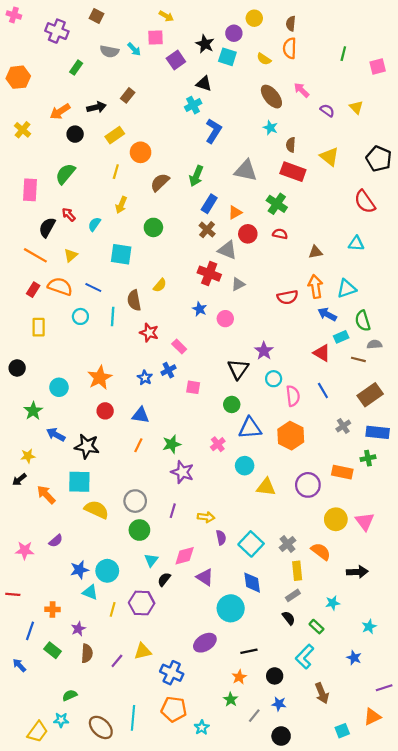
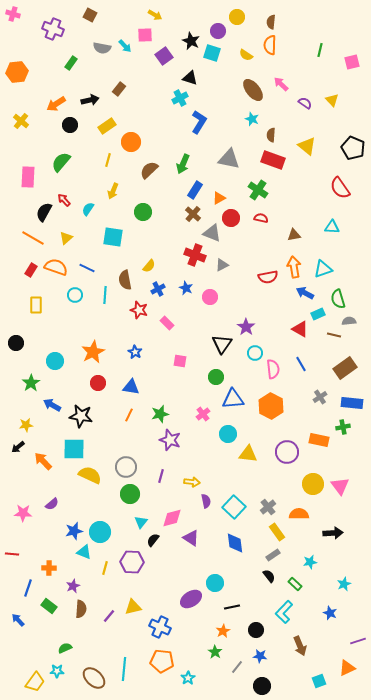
blue cross: (168, 370) -> (158, 289), moved
orange semicircle: (321, 551) -> (299, 514), turned -36
yellow rectangle: (297, 571) -> (277, 532), turned -30
cyan circle: (231, 608) -> (215, 583), moved, size x0.7

